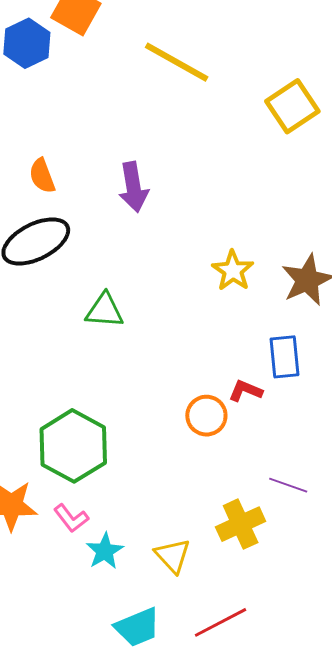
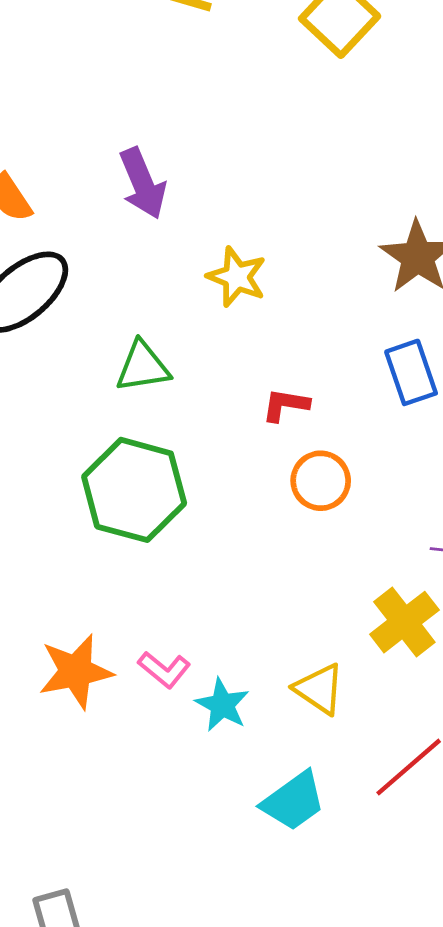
yellow star: (233, 271) -> (237, 277), moved
red L-shape: (245, 391) -> (285, 405), moved
green hexagon: (73, 446) -> (134, 490), moved

